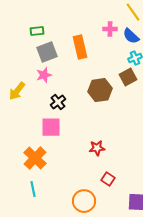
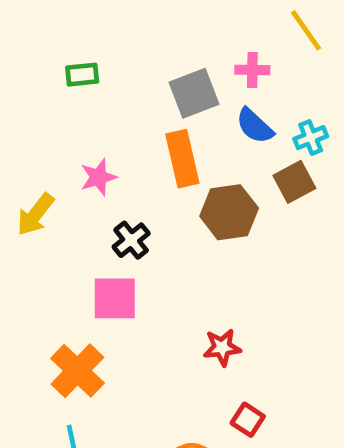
blue semicircle: (131, 36) -> (255, 126), moved
orange rectangle: (80, 47) -> (182, 159), moved
gray square: (47, 52) -> (194, 93), moved

